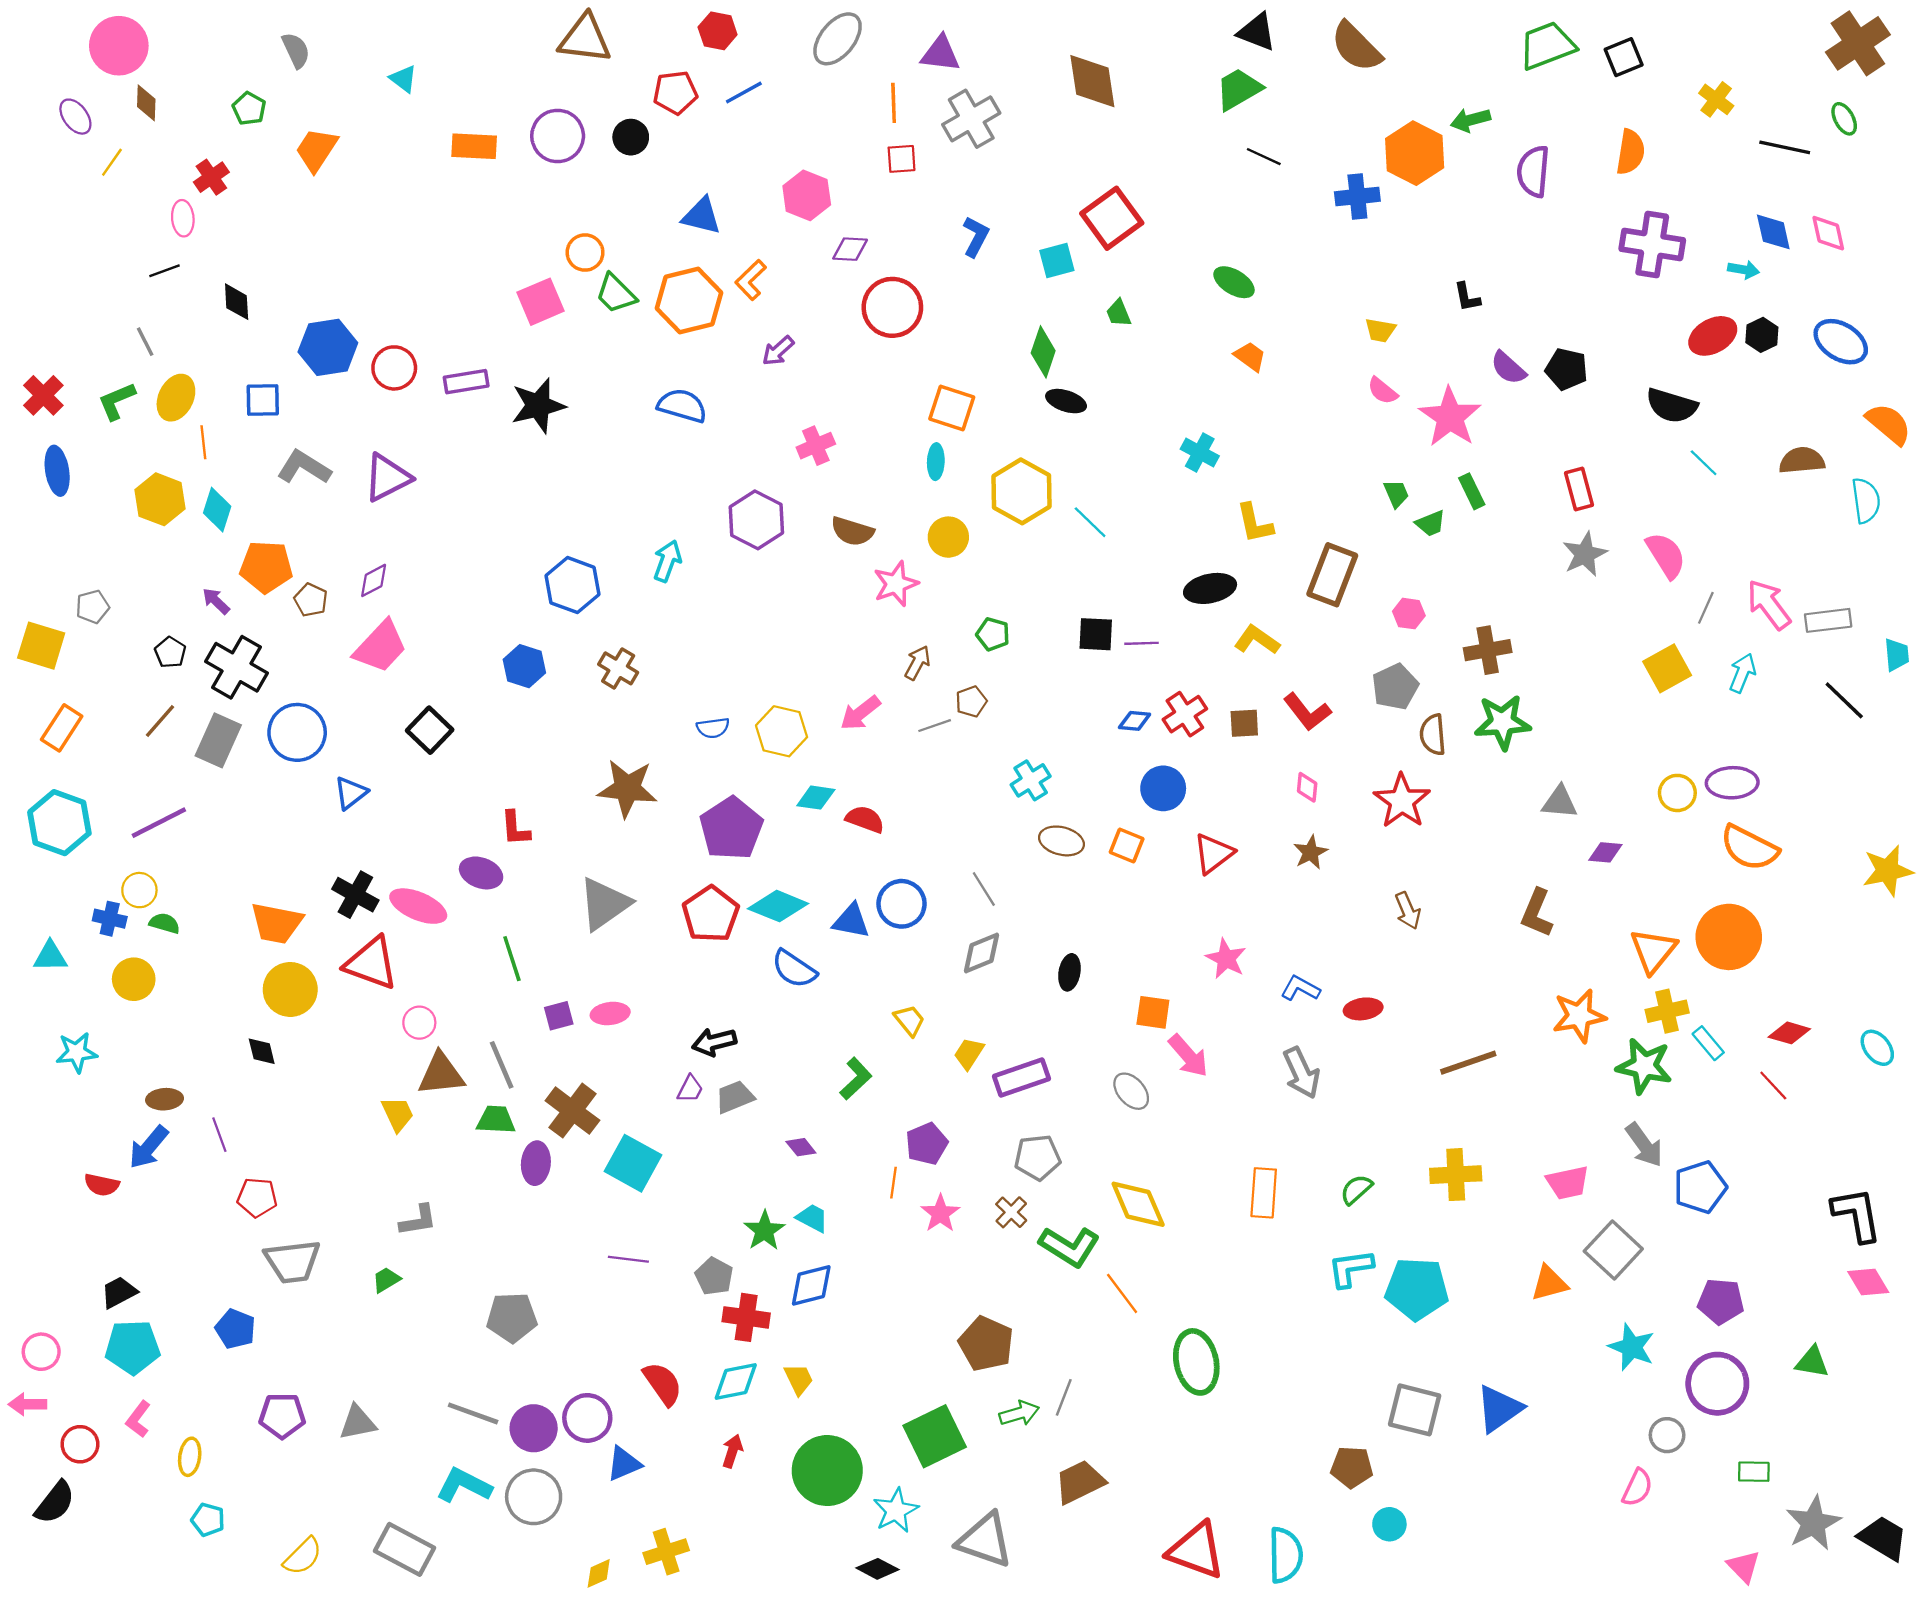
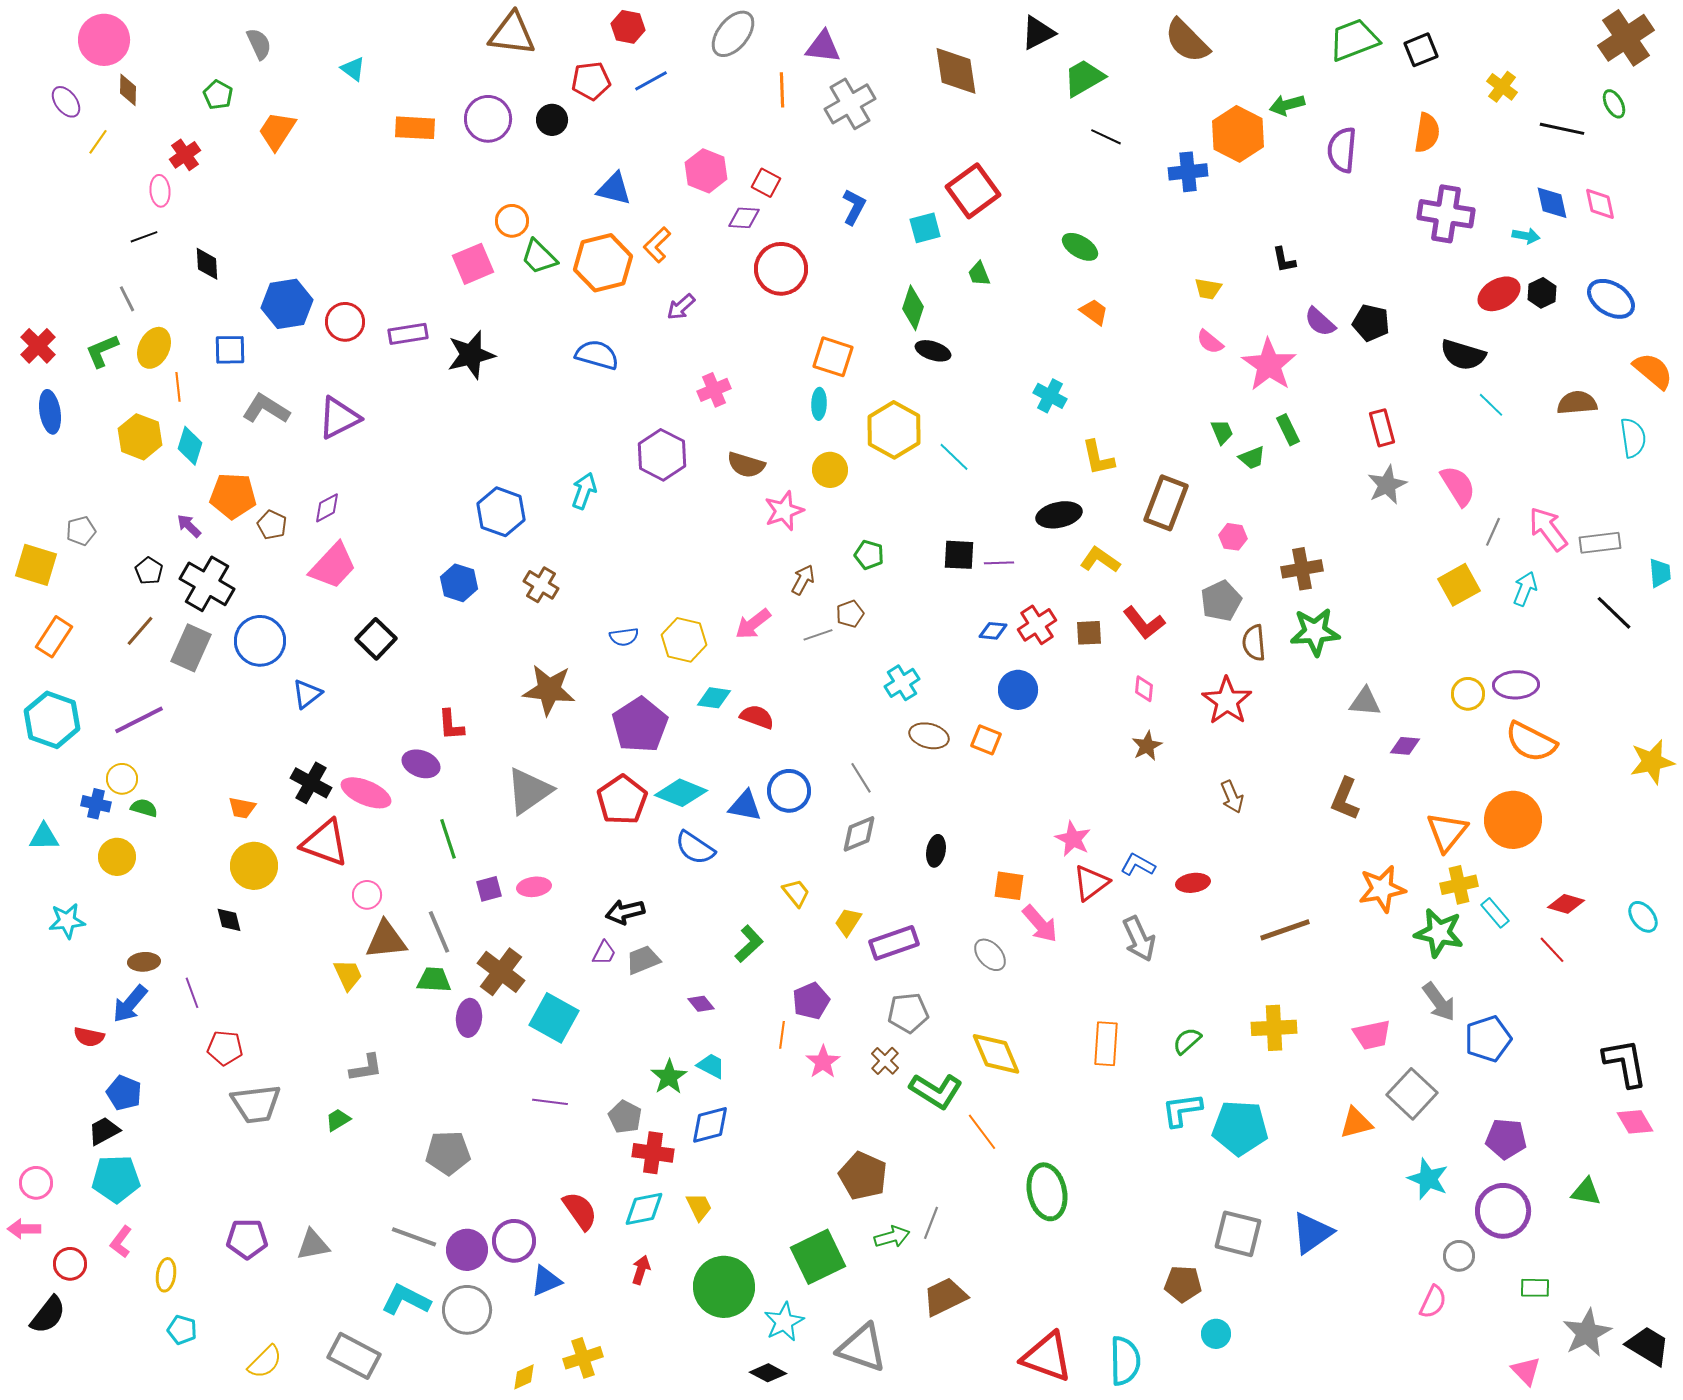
black triangle: (1257, 32) -> (1038, 33), moved, turned -48
red square: (902, 159) -> (766, 183), moved, turned 32
red triangle: (1213, 854) -> (1091, 883), moved
orange trapezoid: (277, 923) -> (242, 808), size x0.6
blue pentagon: (235, 1329) -> (124, 1093), moved

